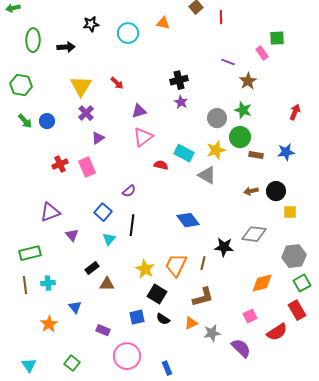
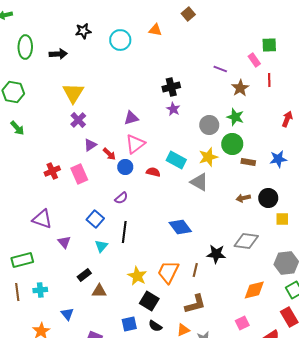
red line: (221, 17) -> (269, 80), moved
red arrow: (117, 83) -> (109, 154), moved
blue circle: (47, 121) -> (125, 167), moved
purple triangle: (50, 212) -> (42, 219), turned 40

